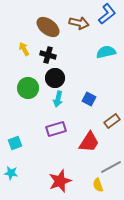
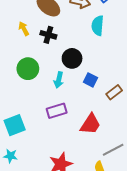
cyan semicircle: (106, 52) -> (98, 26), moved, turned -72
black circle: (55, 78) -> (72, 58), moved
brown rectangle: (112, 121) -> (114, 92), moved
cyan square: (15, 143) -> (15, 125), size x1.5

